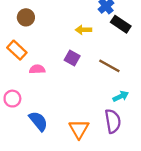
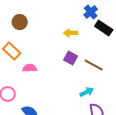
purple square: (72, 58) -> (71, 58), moved
cyan arrow: (121, 96) -> (87, 92), moved

